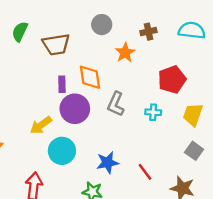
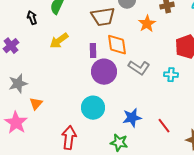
brown trapezoid: (56, 44) -> (103, 17), moved
gray L-shape: (116, 104) -> (139, 68), turned -80
yellow arrow: (41, 125) -> (59, 41), moved

